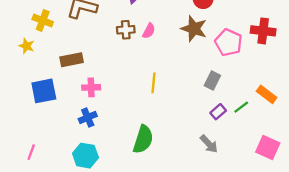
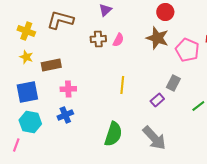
yellow star: (27, 46) -> (26, 57), moved
purple rectangle: (218, 112) -> (157, 100), moved
gray arrow: (209, 144) -> (154, 138), moved, size x1.5
cyan hexagon: (85, 156) -> (30, 122), moved

